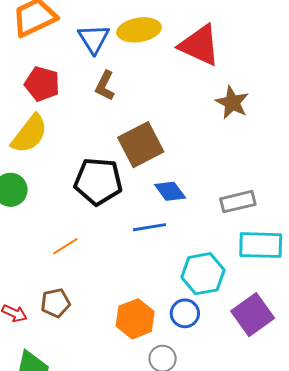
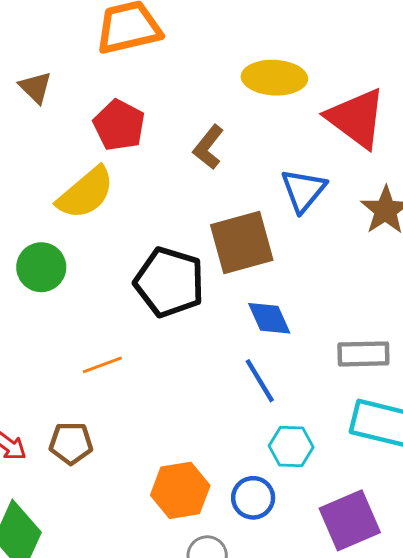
blue triangle: (94, 39) -> (303, 190), moved
blue line: (149, 227) -> (260, 381), moved, turned 56
cyan hexagon: (203, 274) -> (291, 447), size x0.7

